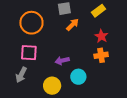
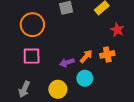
orange arrow: (73, 25) -> (86, 56), moved
red star: (101, 36) -> (117, 30), moved
gray arrow: (21, 75) -> (24, 89), moved

